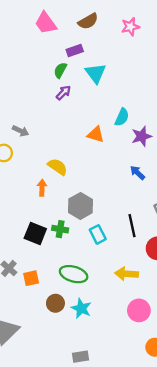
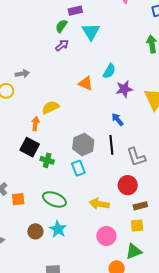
gray arrow: (20, 131) -> (22, 74), turned -40
yellow semicircle: (58, 167) -> (50, 107), turned -66
gray hexagon: (81, 206) -> (83, 145), moved
black line: (132, 226) -> (111, 145), moved
black square: (35, 233) -> (30, 147), moved
brown circle: (55, 303) -> (35, 231), moved

